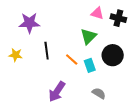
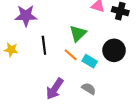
green triangle: (88, 36) -> (78, 34), moved
cyan rectangle: (90, 65) -> (90, 61), turned -40
gray semicircle: (99, 93) -> (89, 89), moved

